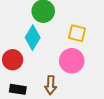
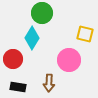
yellow square: (77, 33) -> (85, 34), moved

